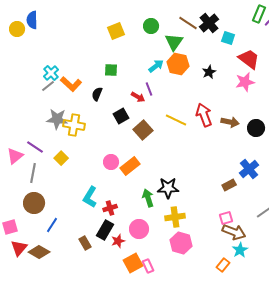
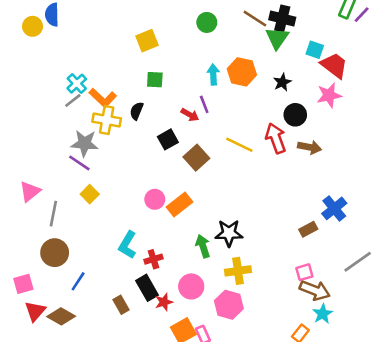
black cross: (209, 23) -> (282, 19), turned -36
yellow square: (116, 31) -> (147, 41), moved
cyan square: (228, 38) -> (315, 50), moved
green triangle: (174, 42) -> (277, 38), moved
cyan arrow: (156, 66) -> (213, 74), turned -56
yellow cross: (74, 125) -> (107, 120), moved
black circle: (256, 128) -> (295, 115), moved
purple line: (35, 147) -> (79, 163), moved
black rectangle: (105, 230) -> (147, 288), turned -60
pink hexagon: (181, 243) -> (229, 305), moved

